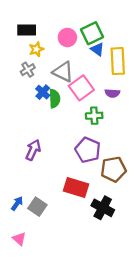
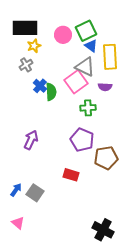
black rectangle: (27, 30) -> (25, 28), size x1.4
gray triangle: (63, 72) -> (85, 67), moved
red rectangle: (76, 187) -> (71, 175), size x0.7
black cross: (103, 208) -> (103, 230), moved

